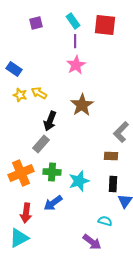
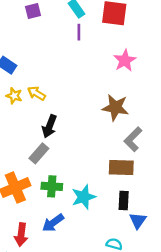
pink star: (76, 65) -> (125, 60), moved
brown star: (82, 105) -> (115, 107), moved, turned -30
brown rectangle: (111, 156) -> (121, 168), size x1.5

